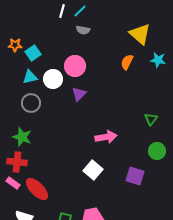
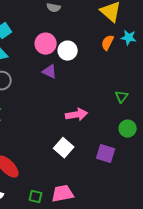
orange semicircle: (127, 62) -> (108, 43), moved
white circle: (53, 79) -> (68, 51), moved
purple triangle: (79, 94) -> (50, 72), turned -49

